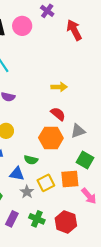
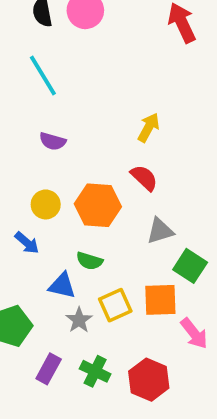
yellow arrow: (59, 87) -> (149, 128), turned -63
gray triangle: (78, 131) -> (160, 231), moved
orange hexagon: (51, 138) -> (98, 205), moved

